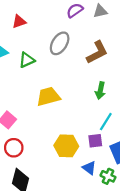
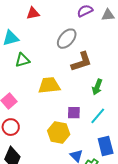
brown L-shape: (97, 52) -> (81, 62), moved
green triangle: (27, 60) -> (22, 60), moved
purple square: (95, 141) -> (74, 113), moved

